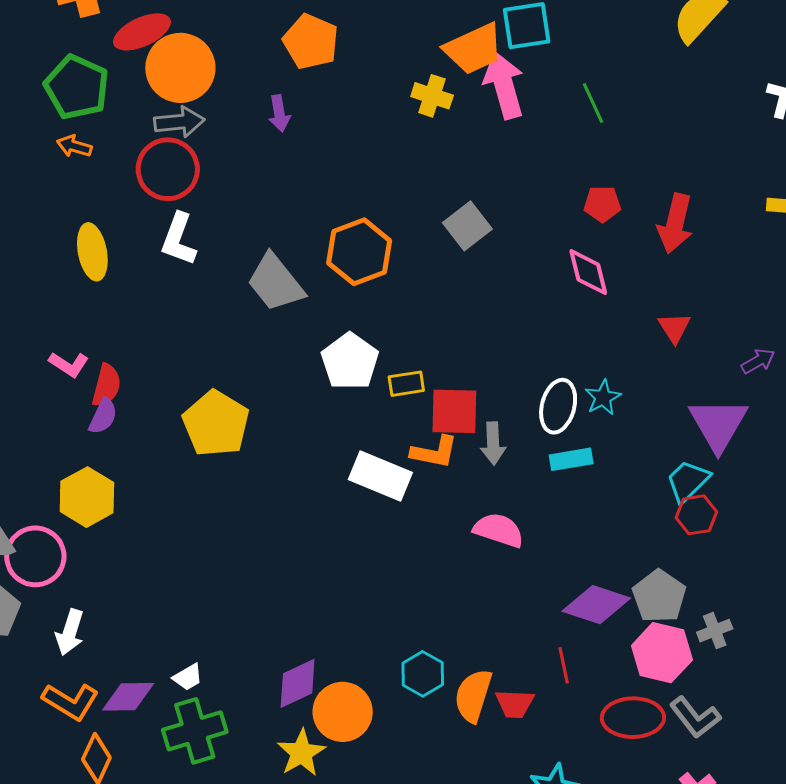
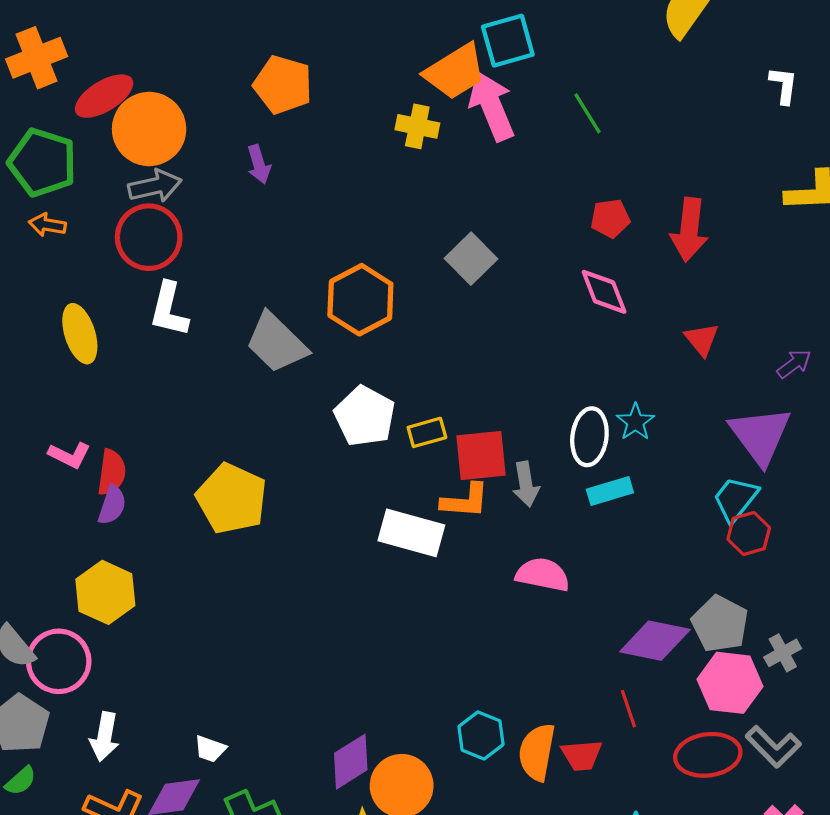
white trapezoid: (188, 677) -> (210, 749), moved, turned 56

